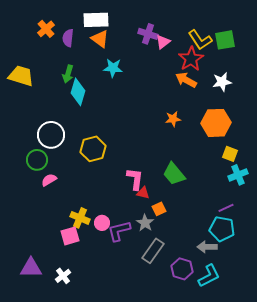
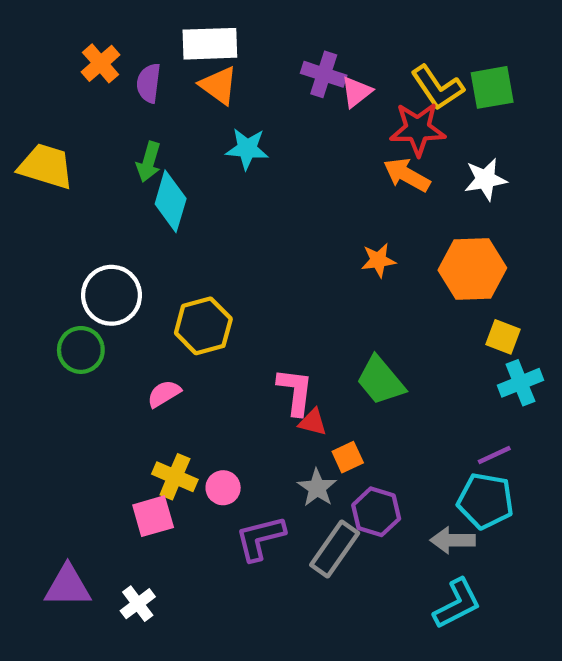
red star: (191, 59) -> (418, 129), turned 30
pink semicircle: (49, 180) -> (164, 394), moved
purple L-shape: (119, 231) -> (260, 538), moved
purple hexagon: (182, 269) -> (376, 512), moved

